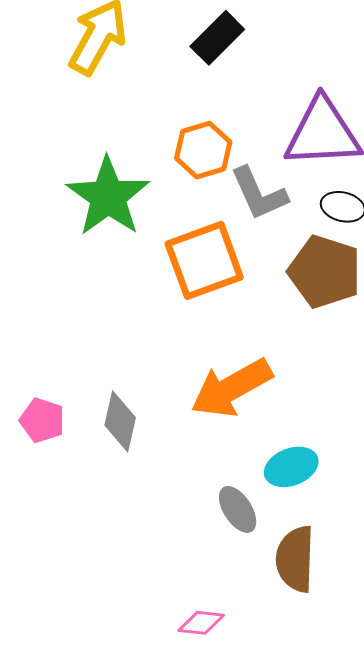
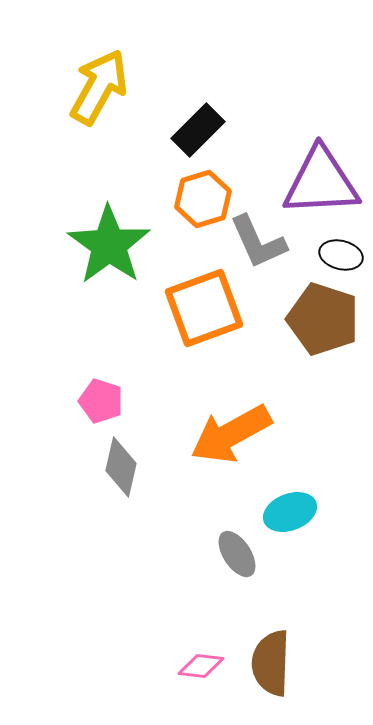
black rectangle: (217, 38) -> (198, 130), moved
pink pentagon: (42, 420) -> (101, 401), moved
brown semicircle: (295, 559) -> (271, 663), moved

